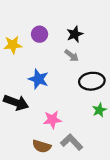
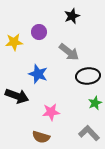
black star: (75, 34) -> (72, 16), moved
gray arrow: (72, 56) -> (69, 52), size x1.5
gray L-shape: (72, 142) -> (89, 133), moved

